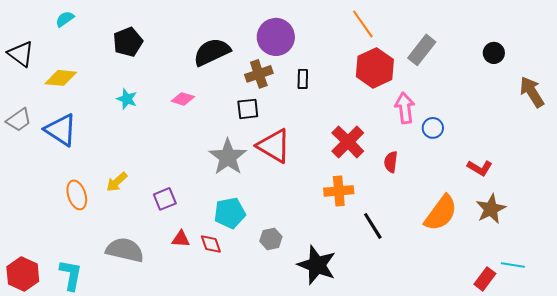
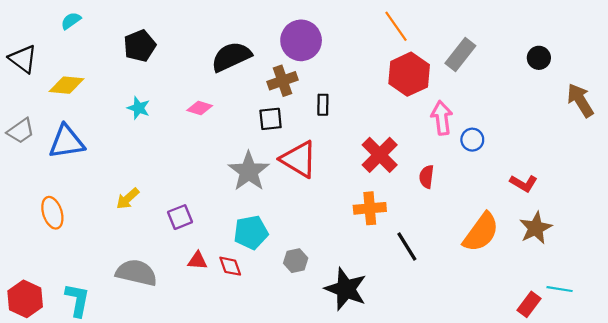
black rectangle: (303, 79) -> (323, 105), moved
blue triangle: (61, 130) -> (67, 142), turned -42
orange ellipse: (77, 195) -> (52, 213), moved

